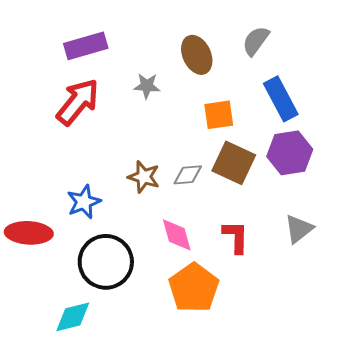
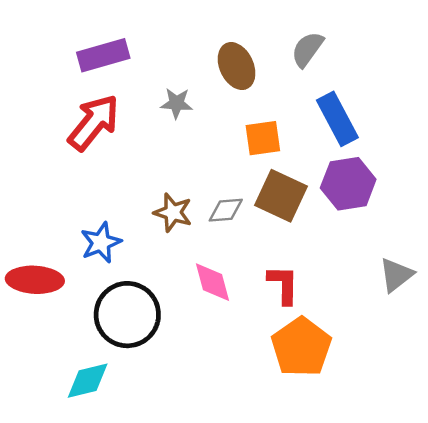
gray triangle: (299, 229) -> (396, 275), moved
orange pentagon: (194, 288) -> (301, 347), moved

